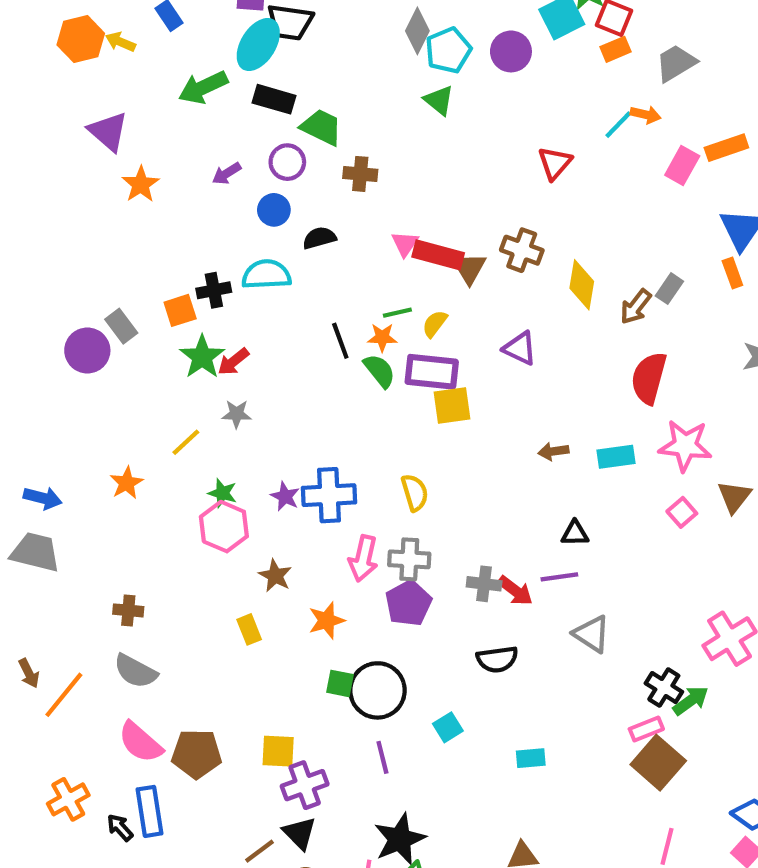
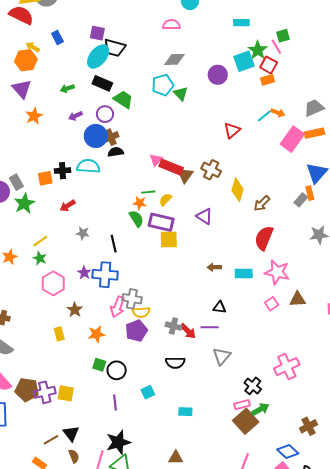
gray diamond: (417, 31) -> (174, 59), turned 55
orange hexagon: (81, 39) -> (26, 60), moved
cyan pentagon: (448, 50) -> (163, 85), moved
gray trapezoid: (676, 63) -> (314, 108), moved
green arrow: (203, 87) -> (67, 88), moved, size x0.6
pink rectangle: (682, 166) -> (292, 139), size x1.4
brown cross: (360, 174) -> (111, 137), moved, turned -35
blue circle: (274, 210) -> (96, 136), size x1.5
gray rectangle: (669, 289) -> (301, 200), moved
black line: (340, 341) -> (114, 244), moved
green star: (202, 357) -> (24, 203), moved
gray star: (237, 414) -> (83, 233), moved
green star: (222, 493) -> (40, 258), moved
yellow semicircle: (415, 493) -> (141, 312), moved, turned 96
brown triangle: (734, 497) -> (298, 299), turned 42
gray cross: (409, 559) -> (132, 299), moved
gray triangle: (592, 634) -> (222, 356), turned 30
black circle: (378, 690) -> (117, 370), size x0.7
green arrow: (691, 701) -> (260, 409), moved
purple cross: (305, 785) -> (45, 392), moved

